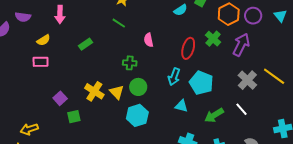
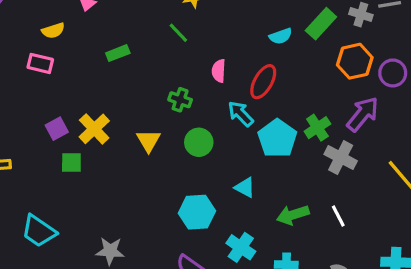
green cross: (213, 39) -> (317, 128), moved
red ellipse: (188, 48) -> (263, 82), moved
cyan arrow: (174, 77) -> (241, 114), moved, turned 102
gray cross: (247, 80) -> (341, 158), moved, turned -30
cyan pentagon: (201, 83) -> (277, 138), moved
green circle: (138, 87) -> (199, 142), moved
yellow cross: (94, 91) -> (94, 129), moved
cyan hexagon: (137, 115) -> (197, 212), moved

